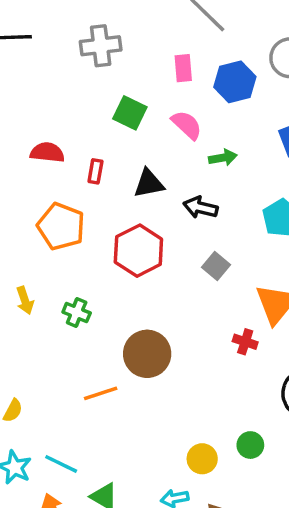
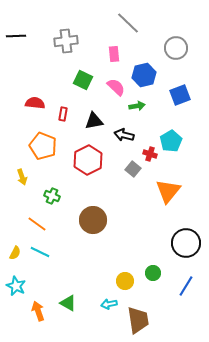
blue hexagon: (235, 82) -> (144, 75), moved
yellow arrow: (25, 300) -> (22, 177), moved
red cross: (245, 342) -> (150, 154), moved
orange line: (101, 393) -> (37, 224), moved, turned 54
cyan line: (61, 464) -> (40, 252), moved

